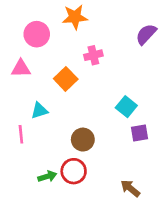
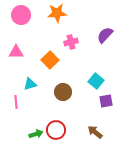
pink circle: (37, 34) -> (21, 15), moved
purple semicircle: (146, 34) -> (105, 35), moved
brown circle: (83, 140) -> (63, 92), moved
brown arrow: (130, 188) -> (95, 132), moved

